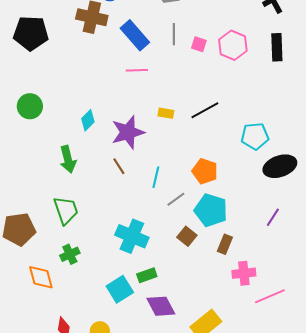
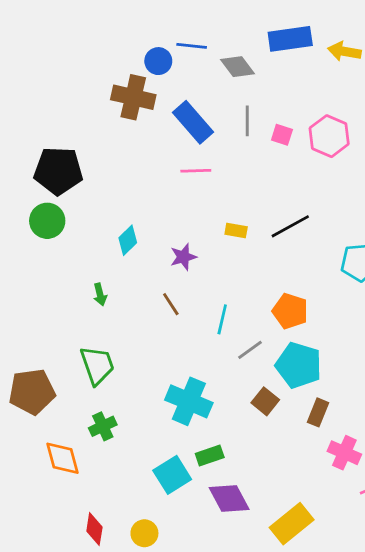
black pentagon: (31, 33) -> (58, 171), moved
purple star: (128, 132) -> (183, 257), size x0.6
green arrow: (68, 159) -> (100, 294), size x0.6
pink cross: (244, 273) -> (344, 453), turned 30

